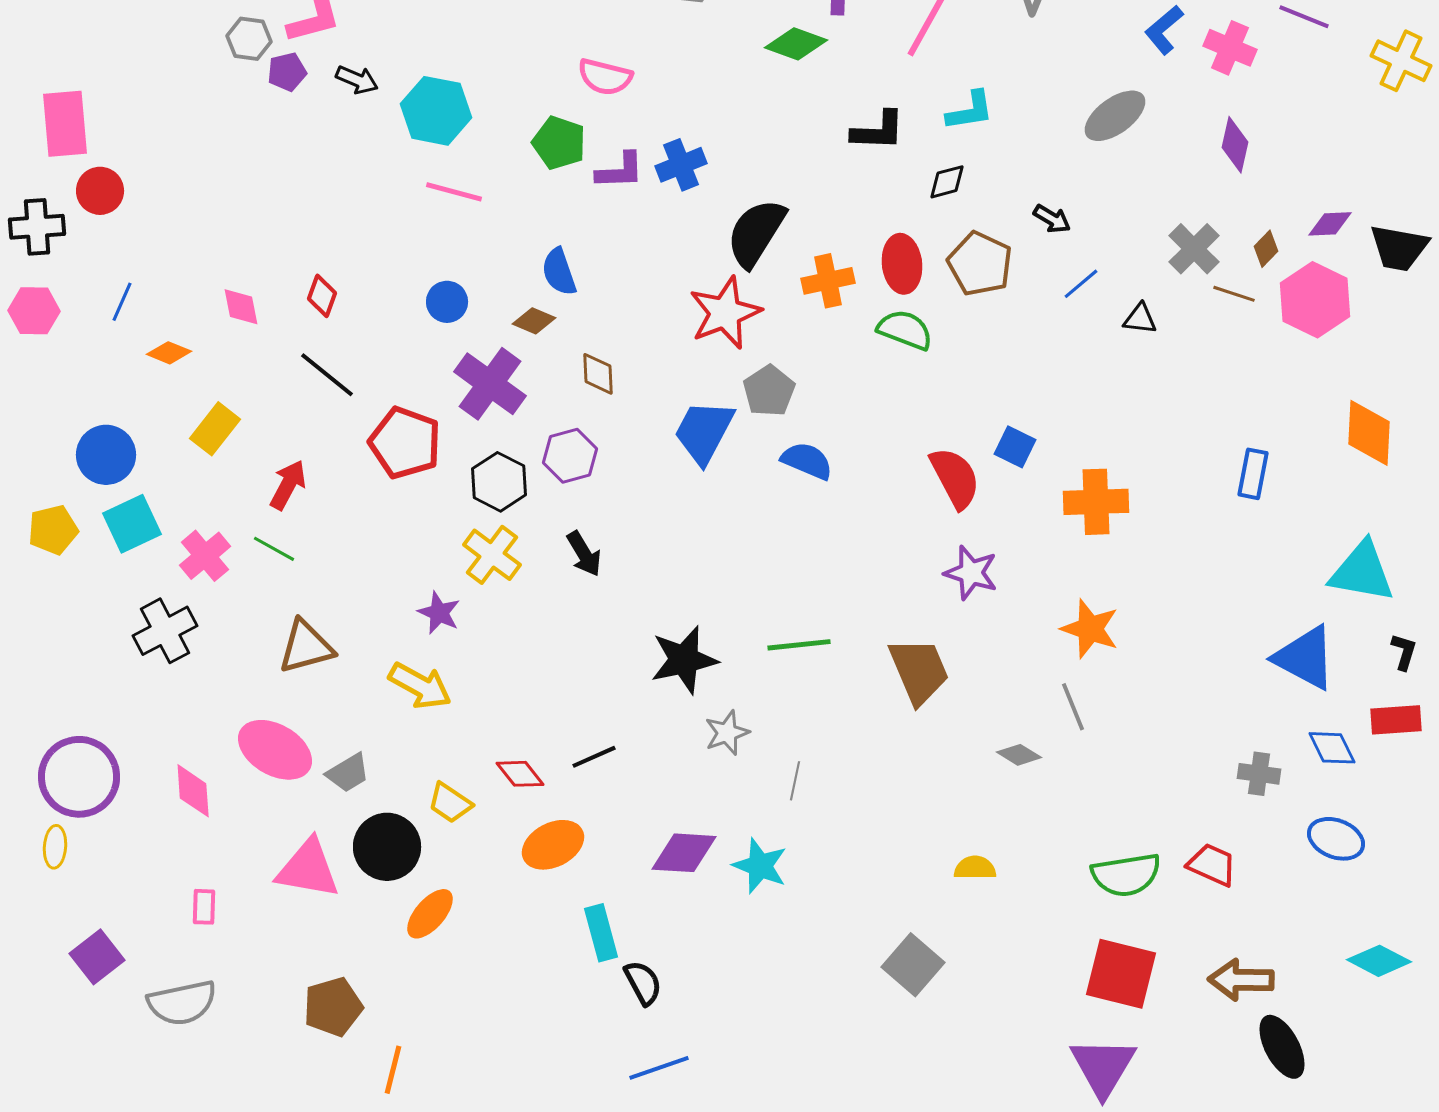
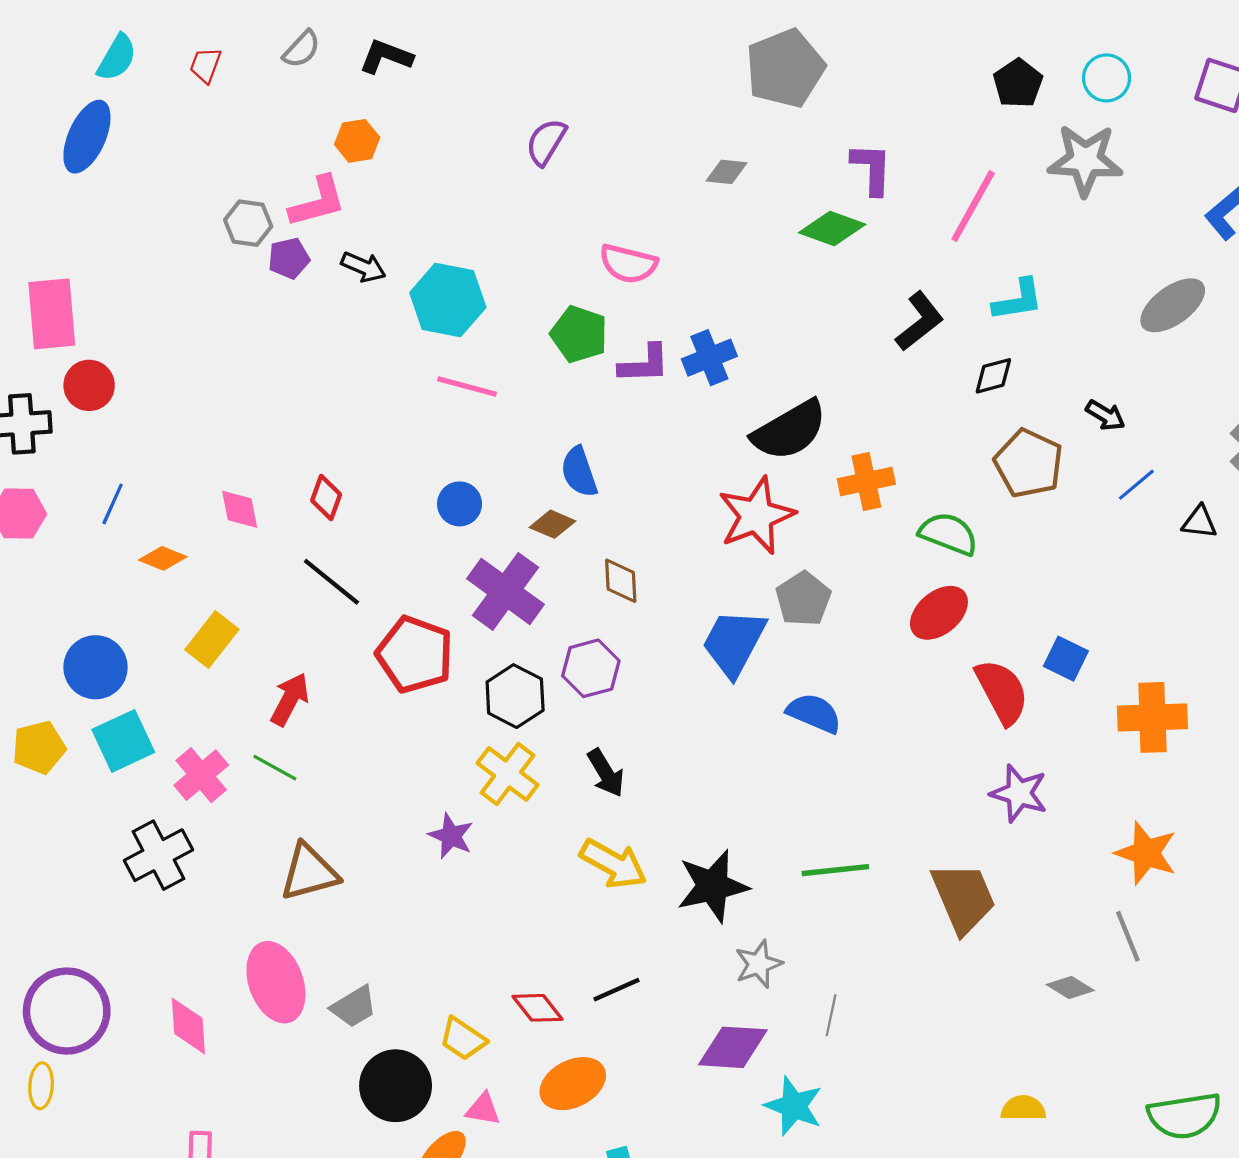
black L-shape: (878, 131) -> (920, 321), turned -40
black semicircle: (756, 233) -> (789, 430), turned -152
red ellipse: (902, 264) -> (939, 613), moved, turned 56
blue semicircle: (807, 461) -> (814, 713), moved
yellow arrow: (420, 686) -> (613, 864), moved
pink ellipse: (275, 750) -> (276, 982), turned 40
purple diamond: (684, 853) -> (733, 1047), moved
pink triangle: (308, 869) -> (483, 1109), moved, size x0.5

